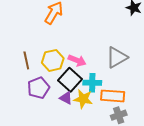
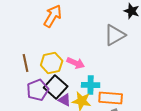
gray triangle: (117, 57) -> (115, 35), moved
black square: (70, 80) -> (56, 87), moved

